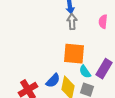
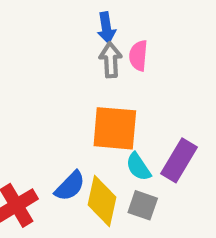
pink semicircle: (103, 22) -> (138, 56), moved

